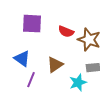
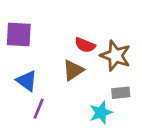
purple square: (32, 24) -> (19, 34), moved
brown triangle: (55, 65) -> (73, 70), moved

